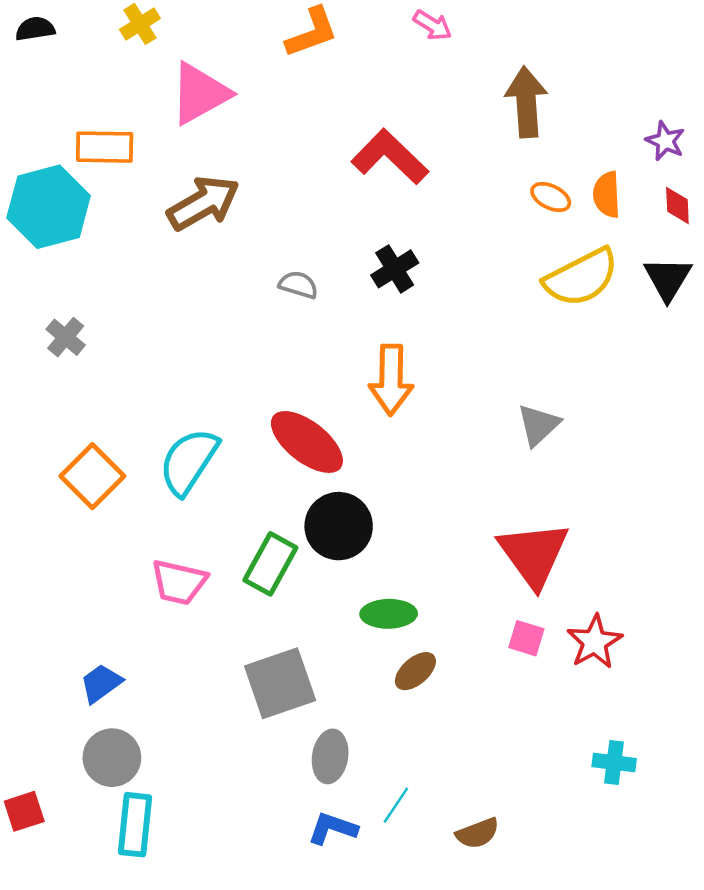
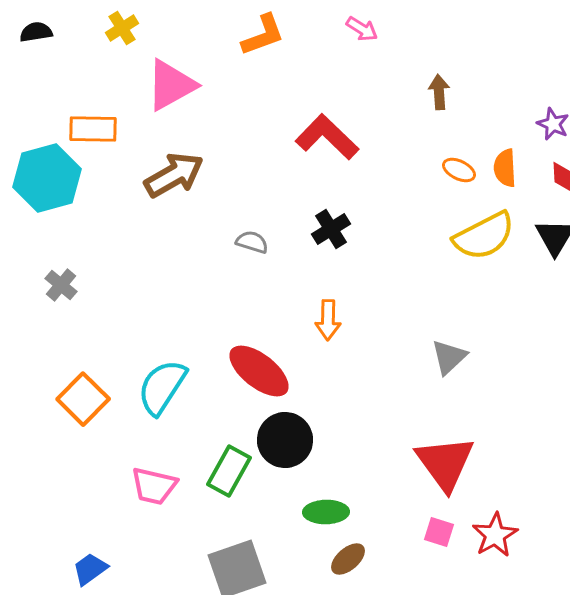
brown arrow: (526, 102) -> (439, 92), size x0.6
orange arrow: (391, 380) -> (328, 320), size x0.7

